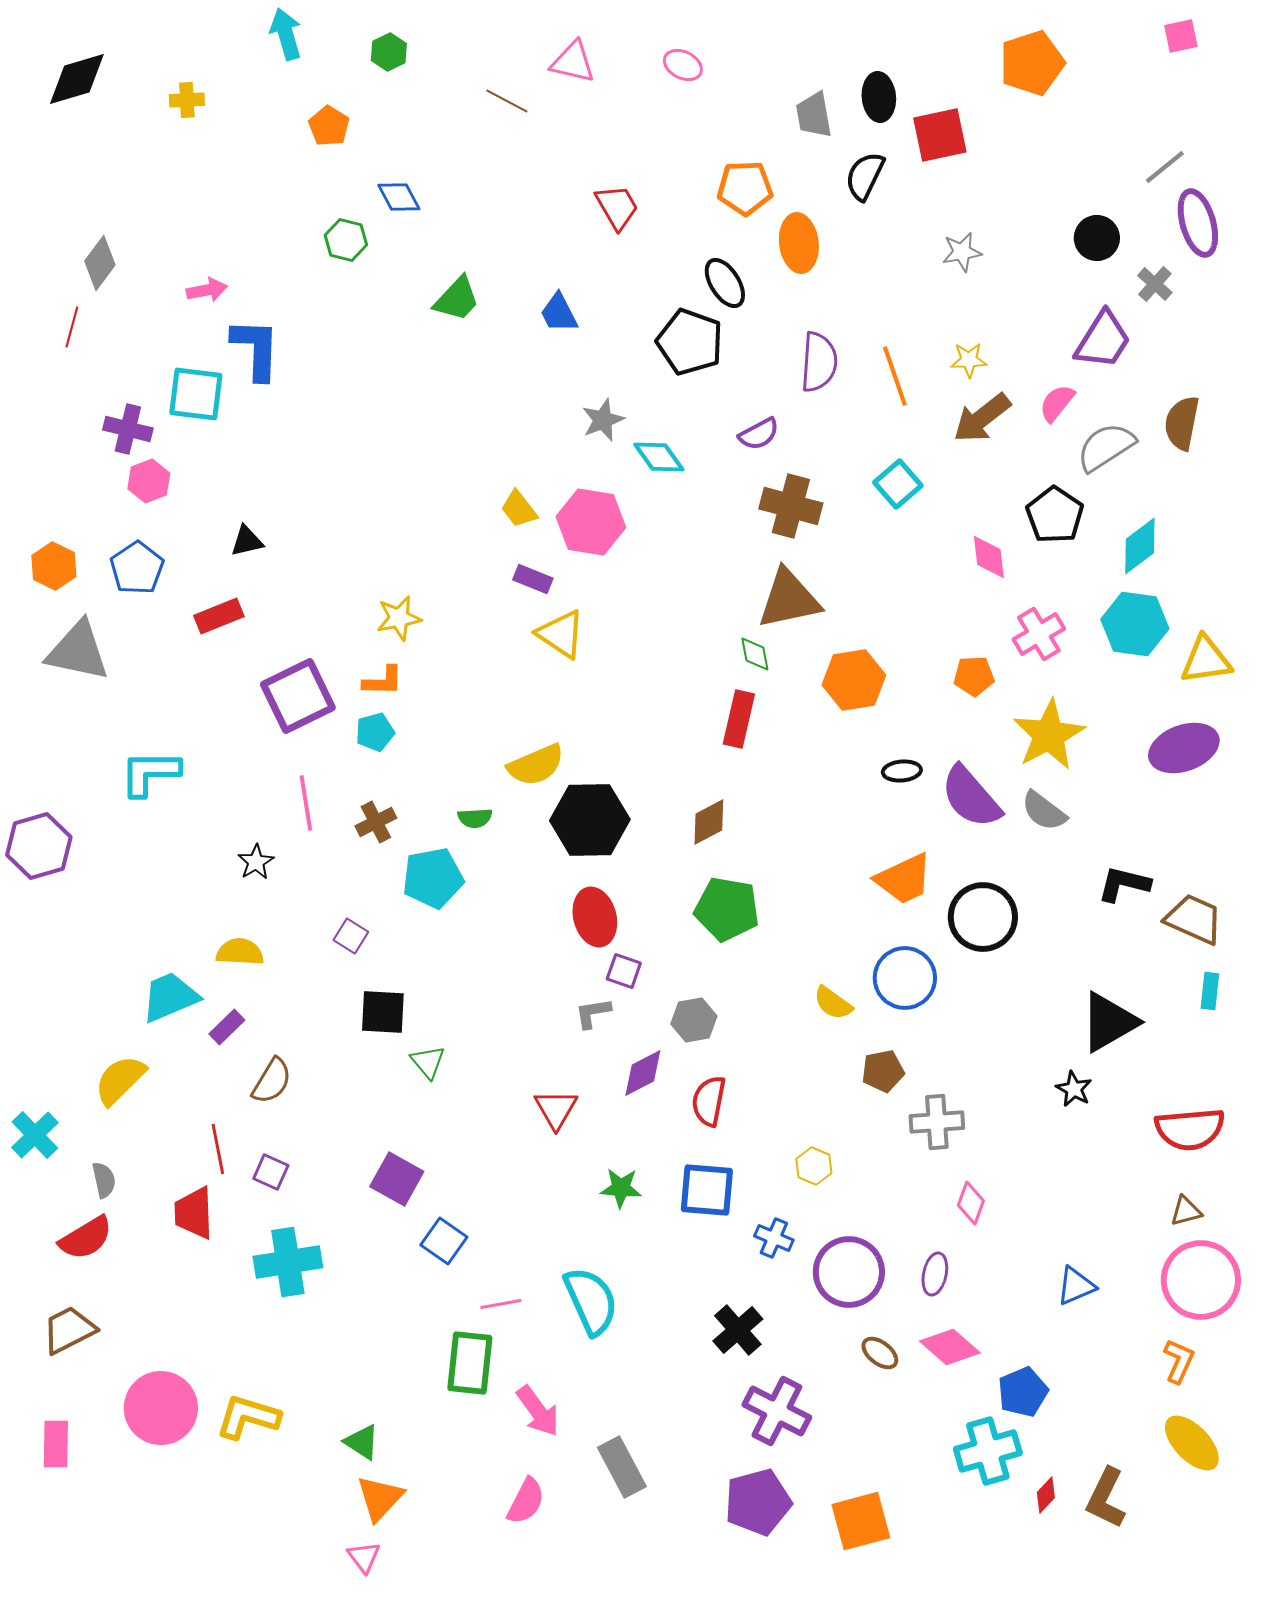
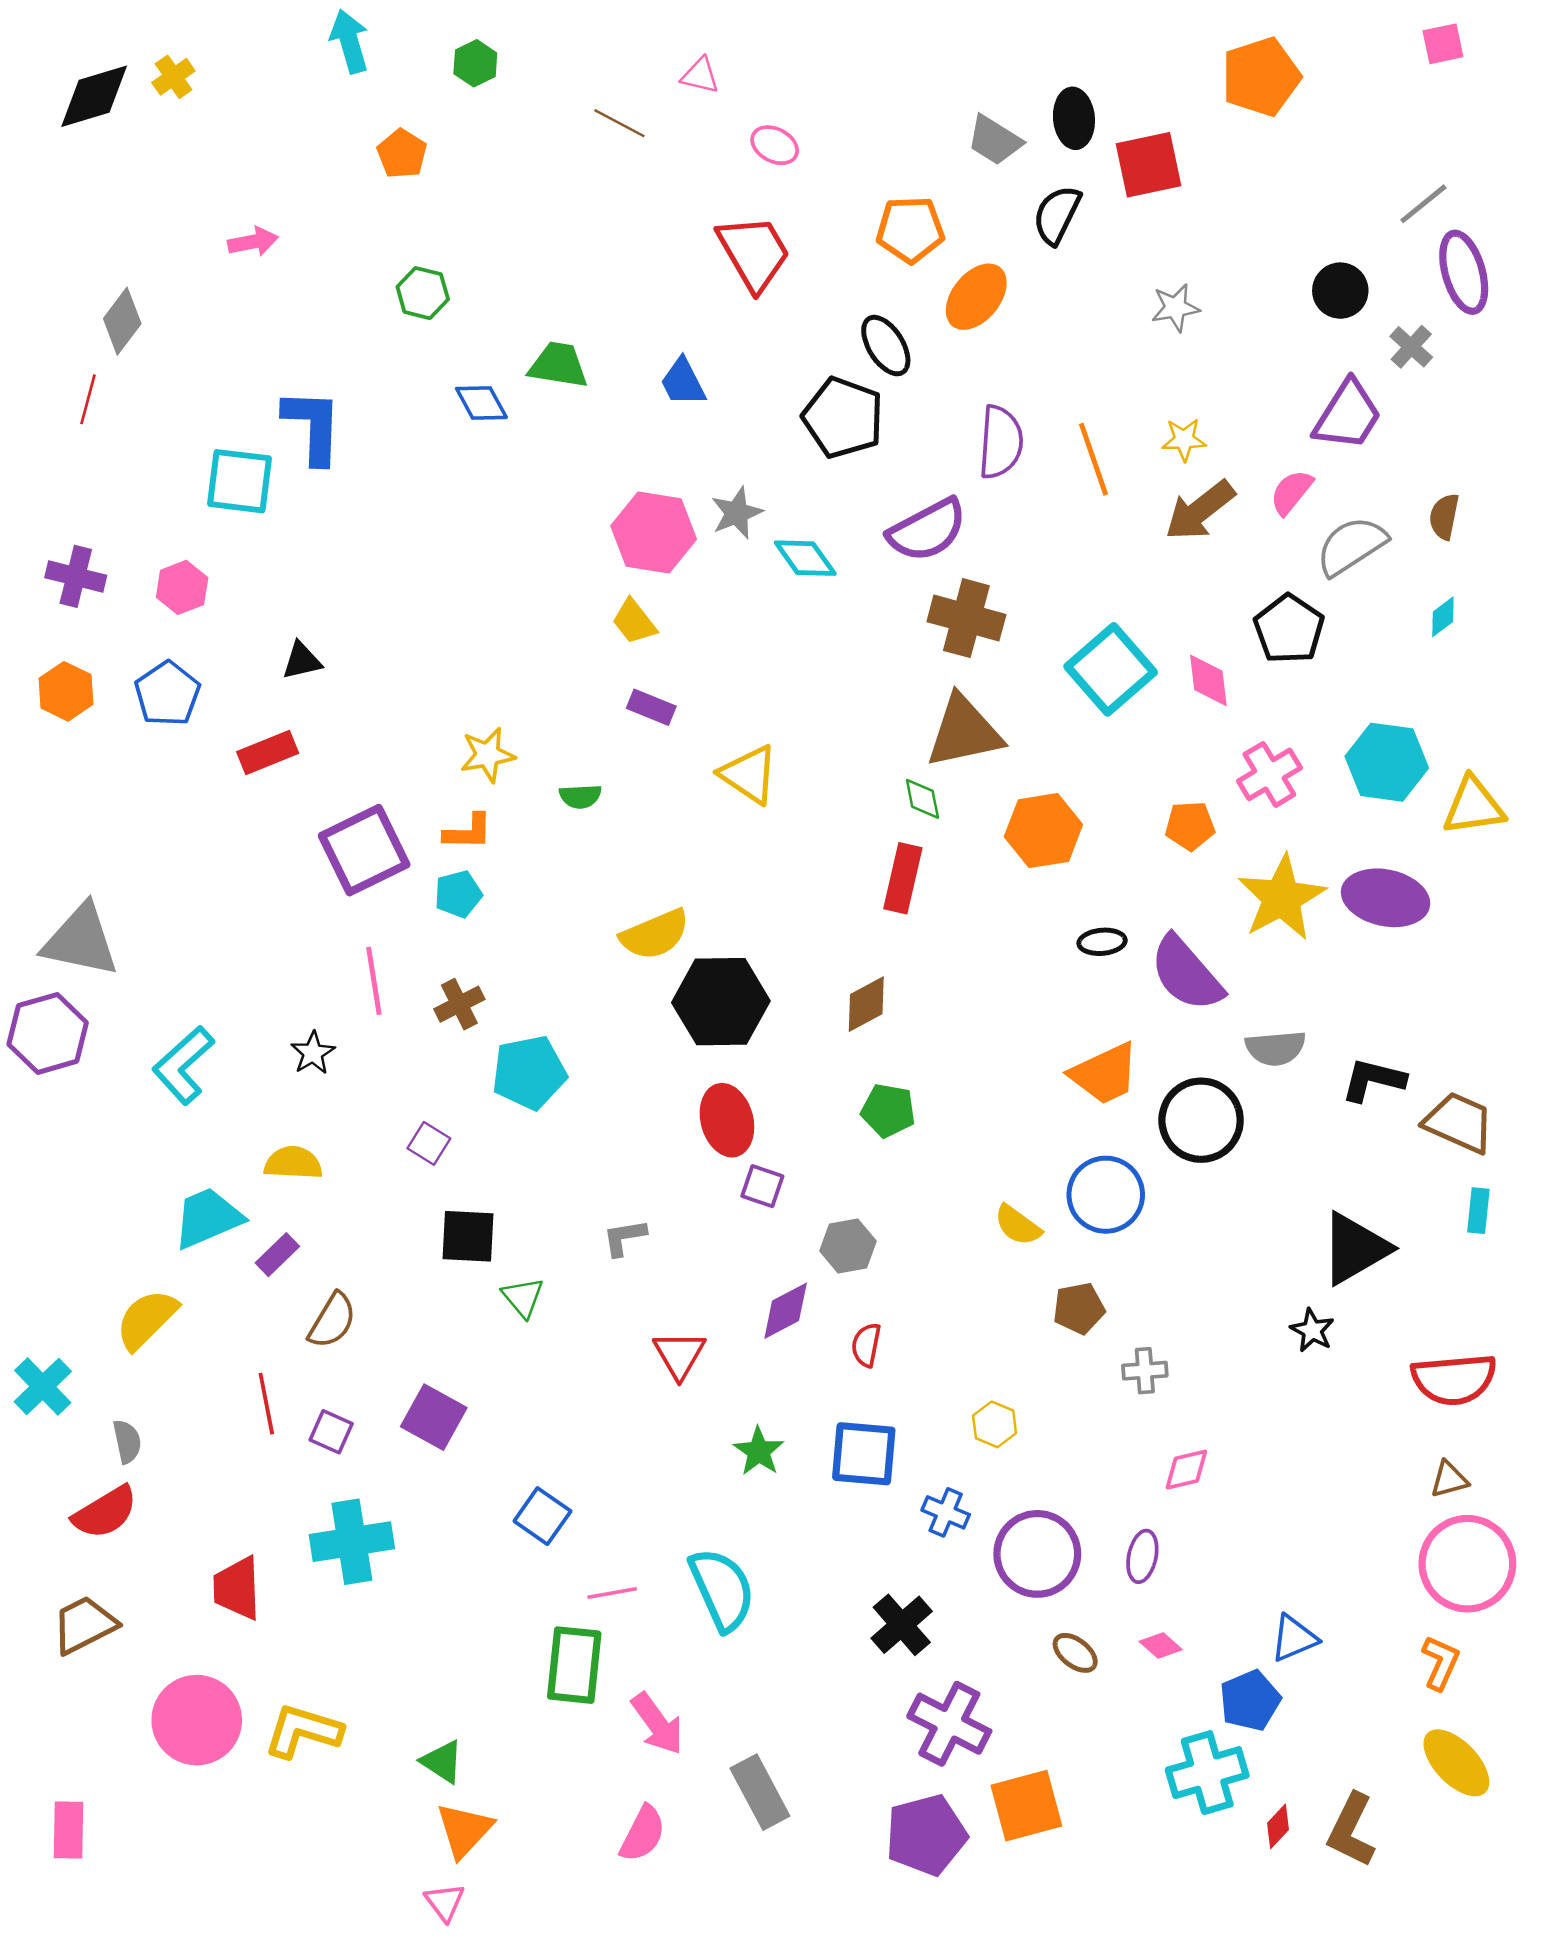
pink triangle: (573, 62) -> (700, 76), size x0.7
pink ellipse: (683, 65) -> (775, 145), moved
yellow cross: (187, 100) -> (173, 77), moved, turned -32
gray trapezoid: (814, 115) -> (995, 140), turned -48
blue diamond: (399, 197) -> (481, 403), moved
red trapezoid: (617, 207) -> (754, 253), size x1.4
orange ellipse: (799, 243) -> (976, 297), turned 46
pink arrow: (207, 290) -> (253, 242), moved
green trapezoid: (457, 299) -> (558, 365), turned -124
brown semicircle: (1182, 423) -> (1444, 517), size x0.7
purple cross: (128, 429) -> (76, 576), moved
purple semicircle: (759, 434) -> (927, 530), size x1.6
cyan square: (898, 484) -> (1111, 669), moved, size x1.5
pink hexagon: (591, 522) -> (654, 532), moved
cyan diamond: (1140, 546) -> (1443, 617), moved, size x0.6
yellow triangle: (561, 634) -> (749, 774), moved
gray triangle: (78, 651) -> (81, 941), moved
purple ellipse: (1184, 748) -> (1386, 898), moved, turned 32
cyan L-shape: (150, 773) -> (183, 1065), moved, turned -42
gray semicircle: (1044, 811) -> (1276, 1048), moved, turned -42
green semicircle: (475, 818) -> (580, 796), moved
green pentagon: (727, 909) -> (888, 1110), size x0.7
gray L-shape: (593, 1013) -> (624, 1237), moved
red semicircle: (709, 1101) -> (866, 1345), size x0.7
gray cross: (937, 1122) -> (1145, 1371), size x0.7
purple square: (397, 1179) -> (434, 1417), moved
green star: (621, 1188) -> (759, 1451), turned 30
pink diamond: (971, 1203) -> (1186, 1470), turned 57
red trapezoid: (194, 1213) -> (237, 1588), moved
blue triangle: (1076, 1286) -> (1294, 1638), moved
pink diamond: (950, 1347) -> (1161, 1646), size x0.6
pink rectangle: (56, 1444) -> (68, 1830), moved
orange square: (861, 1521) -> (1026, 1806), moved

